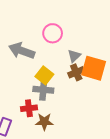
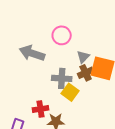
yellow square: (44, 75) -> (70, 92), moved
gray cross: (43, 90) -> (62, 78), moved

